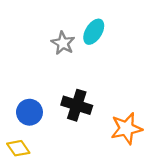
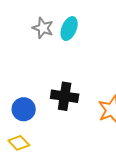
gray star: (63, 43) -> (43, 28), moved

